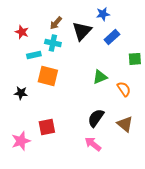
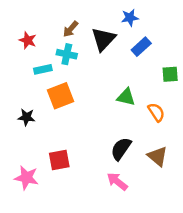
orange square: (48, 76) -> (60, 96), turned -35
green triangle: (100, 77) -> (126, 97), turned 35
pink star: (21, 141) -> (26, 178), turned 30

